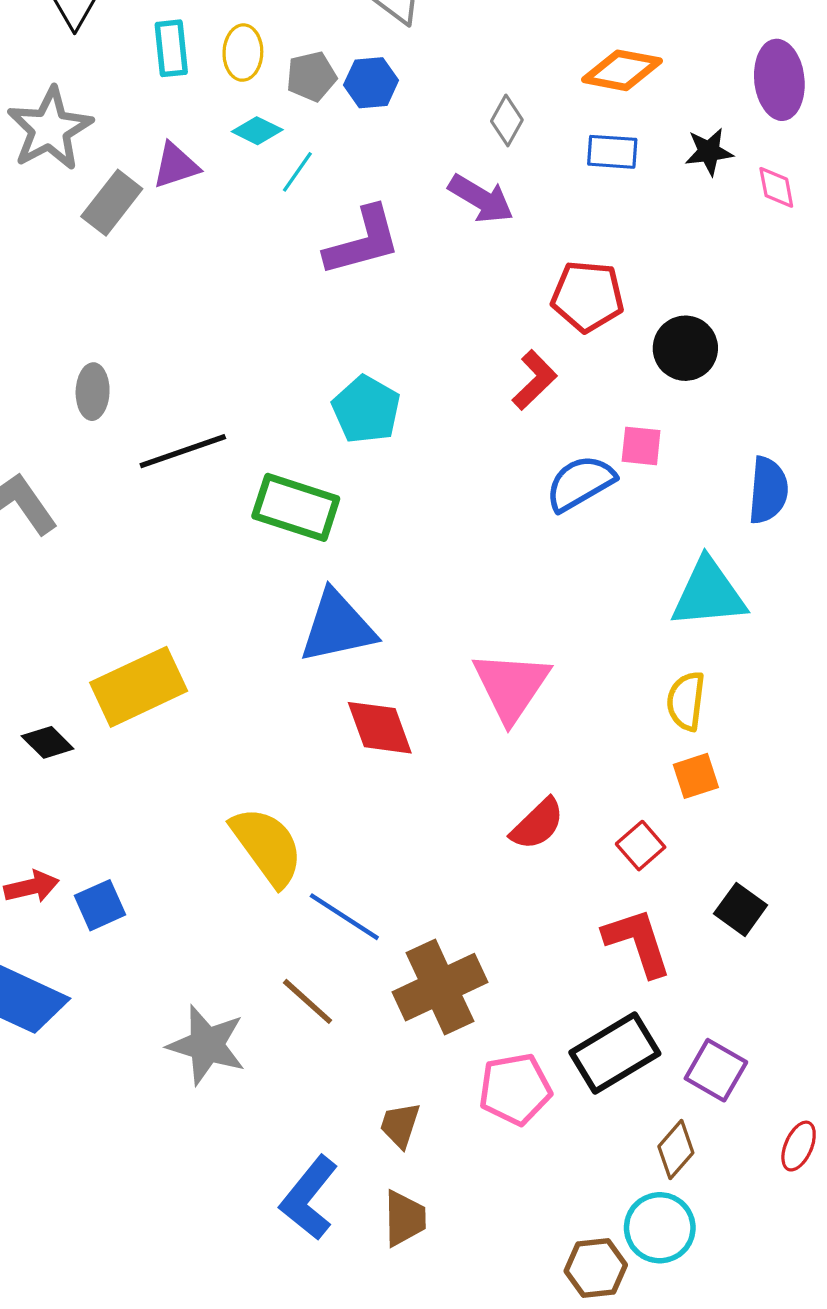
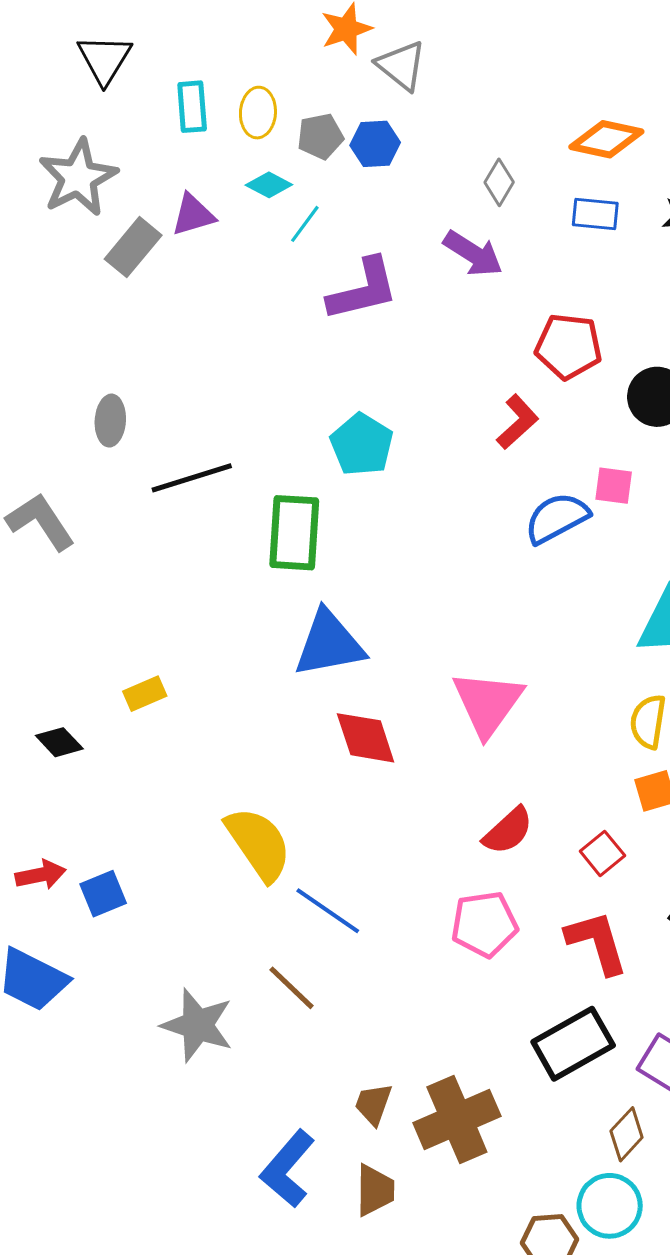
green rectangle: (296, 507) -> (294, 533), turned 74
yellow rectangle: (139, 687) -> (145, 694), size x0.5
brown cross: (440, 987) -> (457, 1119), moved
pink pentagon: (515, 1089) -> (484, 924), moved

